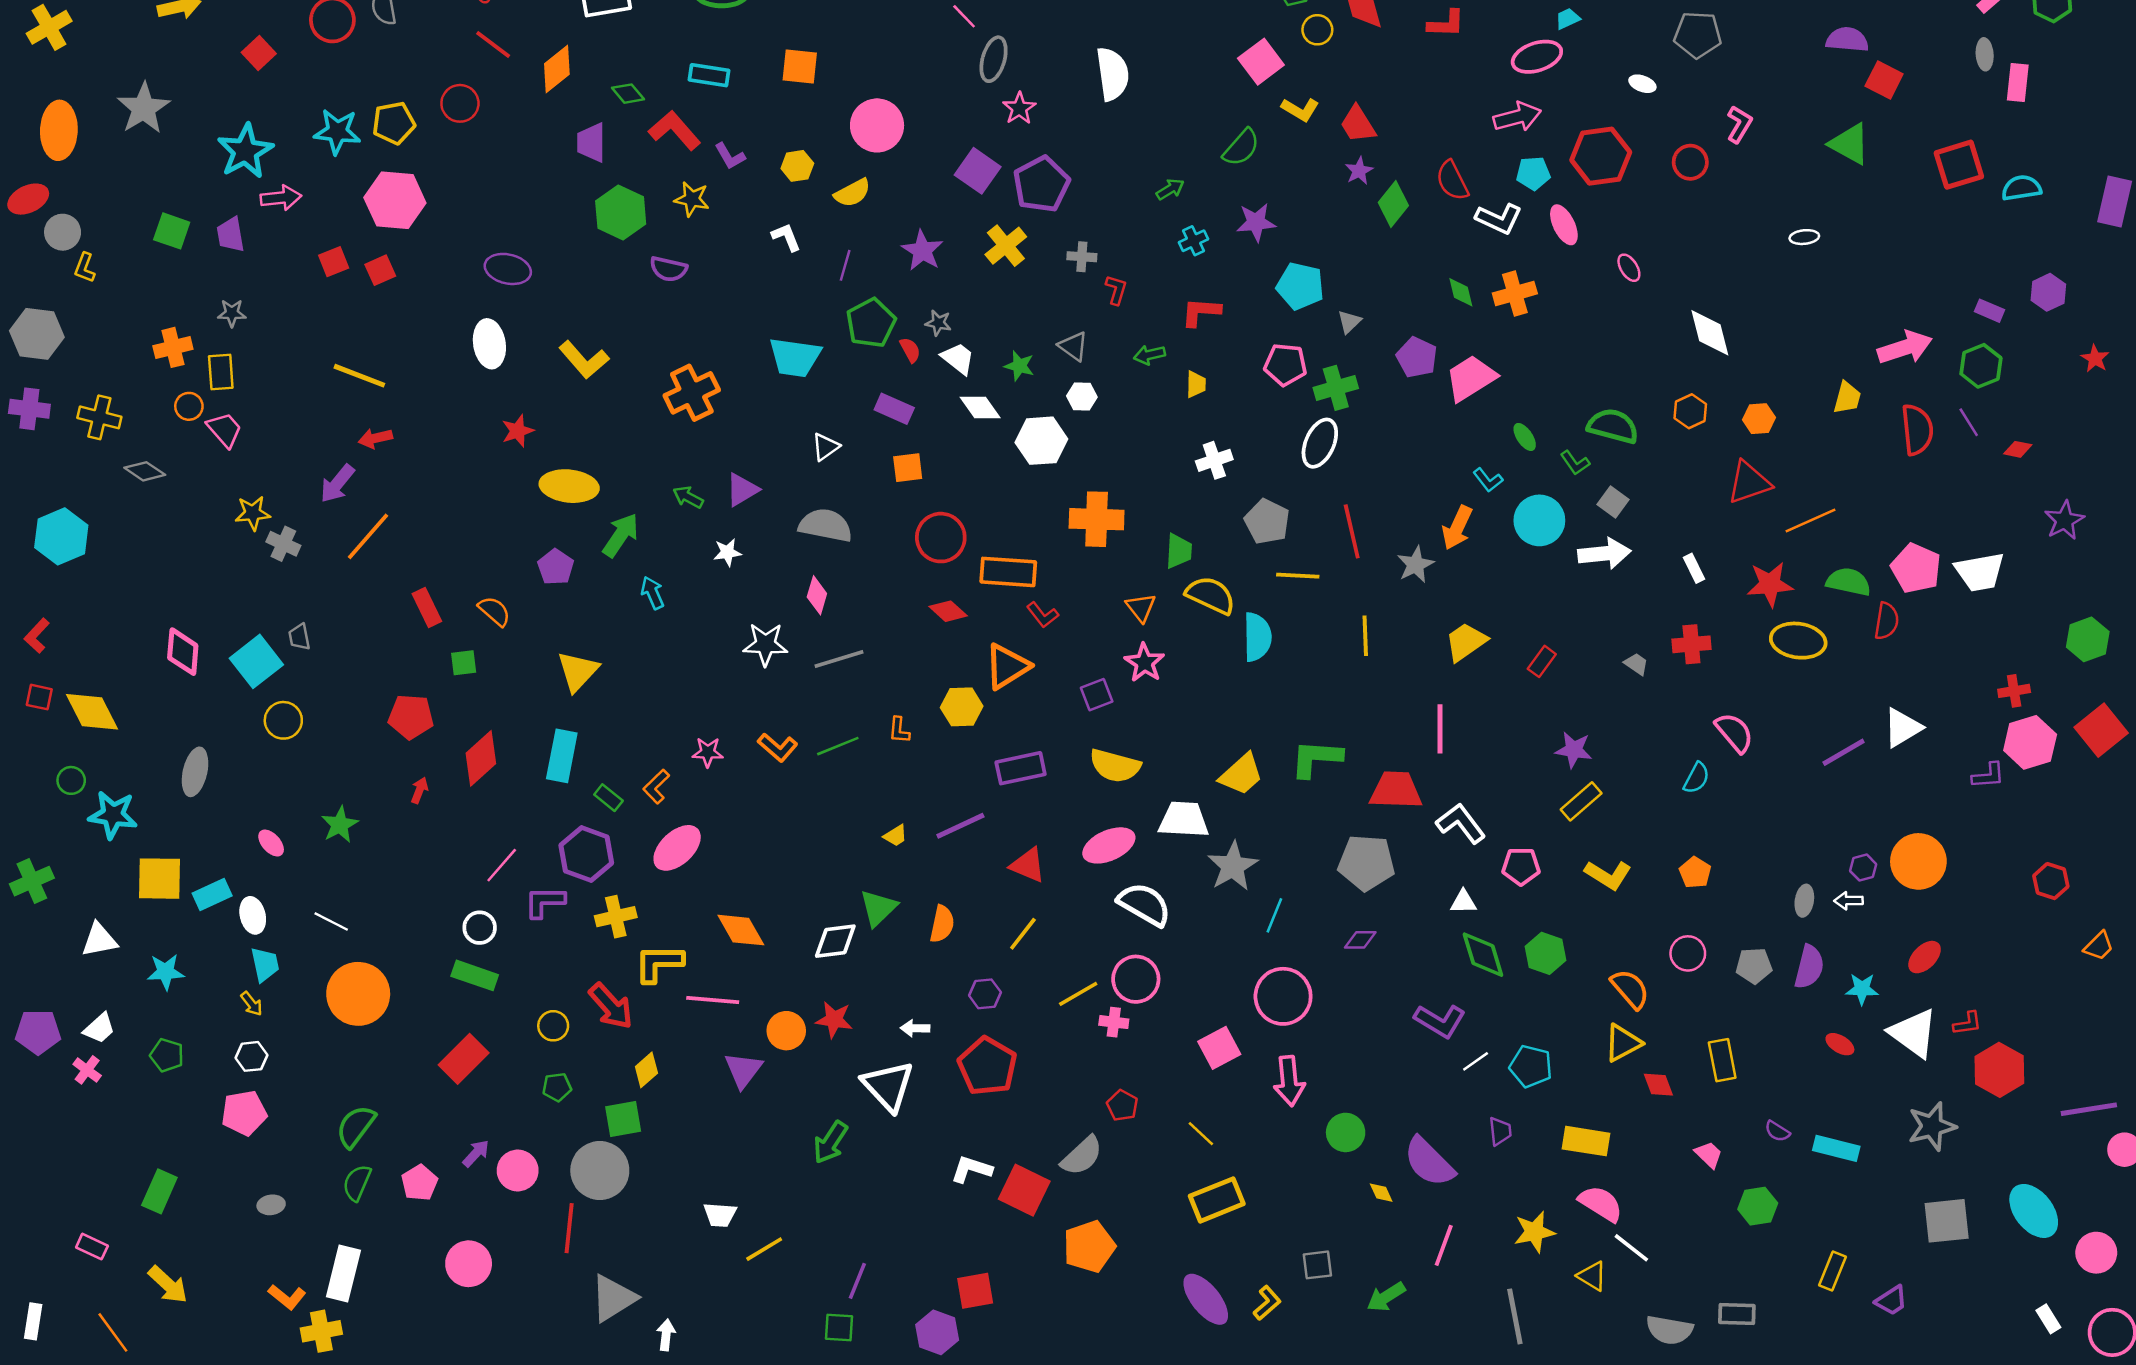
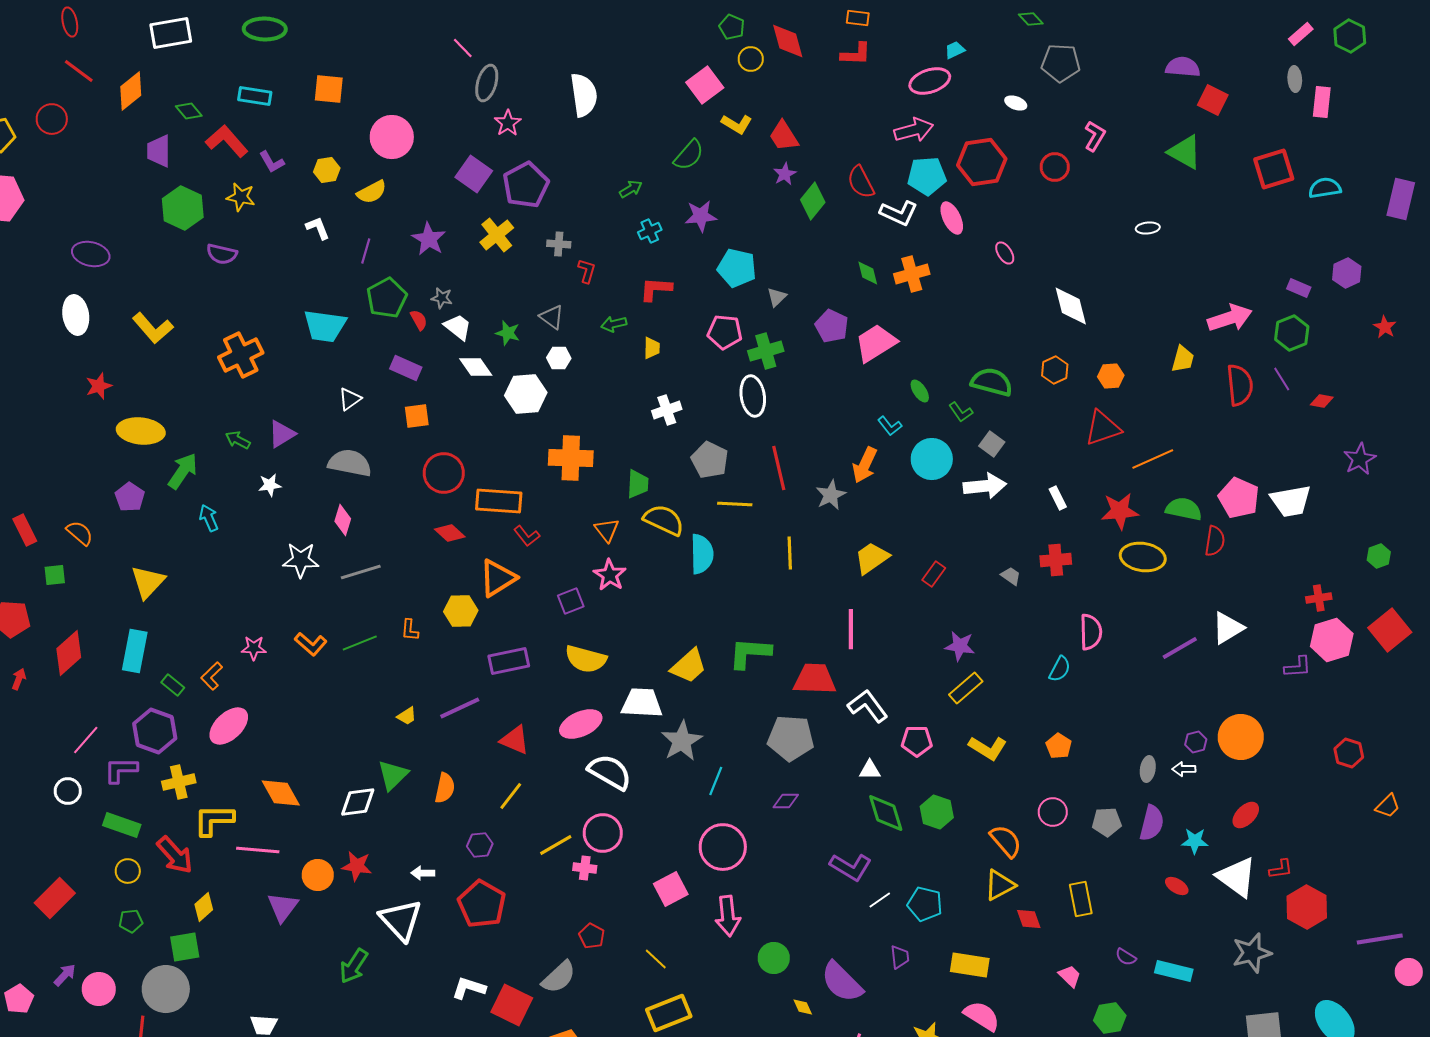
cyan pentagon: (1533, 173) -> (927, 176), size x1.4
white ellipse: (1320, 443) -> (753, 396), turned -33
green hexagon: (2088, 639) -> (1379, 556), size x0.7
pink semicircle: (1734, 733) -> (1091, 632), turned 39
green rectangle: (475, 975) -> (122, 825), moved

